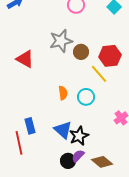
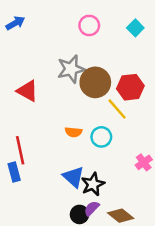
brown circle: (81, 52) -> (95, 82), size x1.6
orange semicircle: (63, 93) -> (73, 132), turned 104
blue rectangle: (30, 126) -> (14, 172), moved
red line: (19, 143) -> (20, 150), moved

